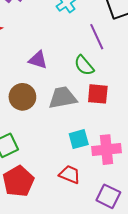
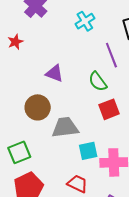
red square: (98, 94) -> (109, 109), turned -30
gray trapezoid: (63, 98) -> (65, 127), moved

